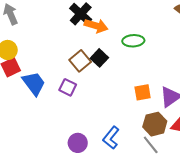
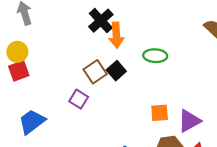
orange arrow: (96, 26) -> (116, 35), turned 65
blue trapezoid: (34, 83) -> (32, 122), moved, turned -96

